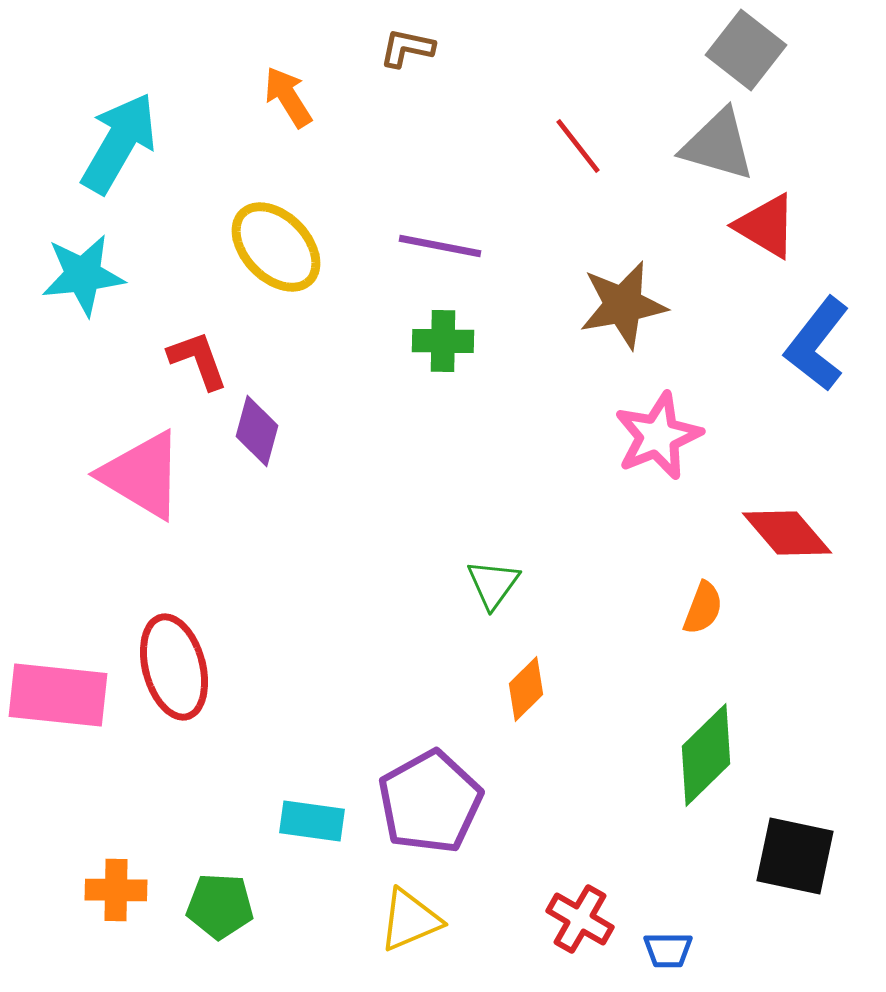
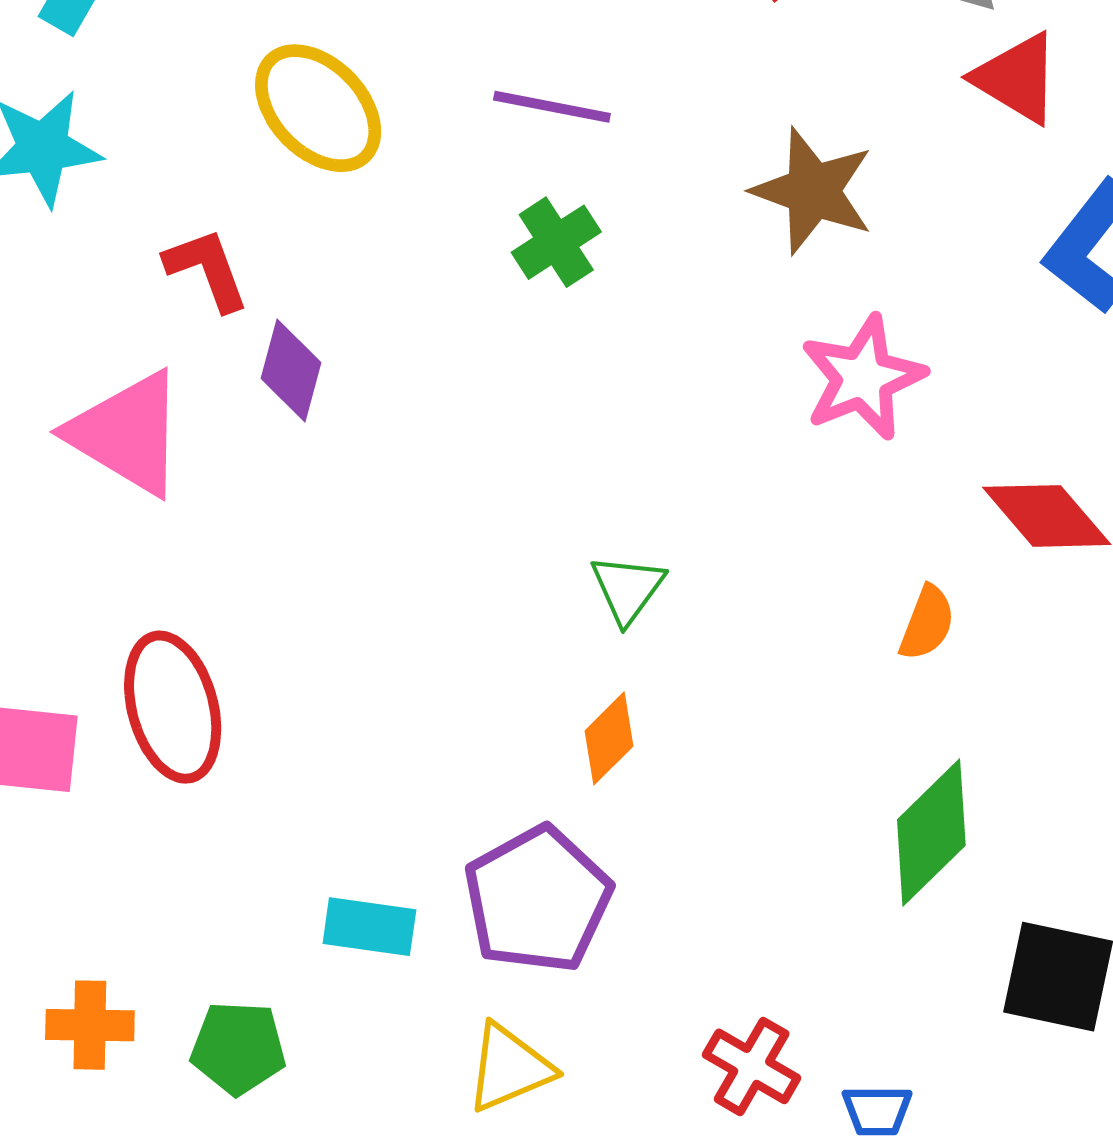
brown star: (623, 305) -> (813, 191), turned 30
green cross: (443, 341) -> (556, 242), turned -34
orange diamond: (526, 689) -> (609, 738), moved

